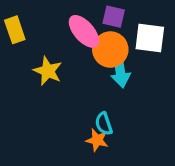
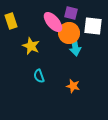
cyan semicircle: (104, 124) -> (39, 76), moved
orange star: (97, 140) -> (73, 86), moved

